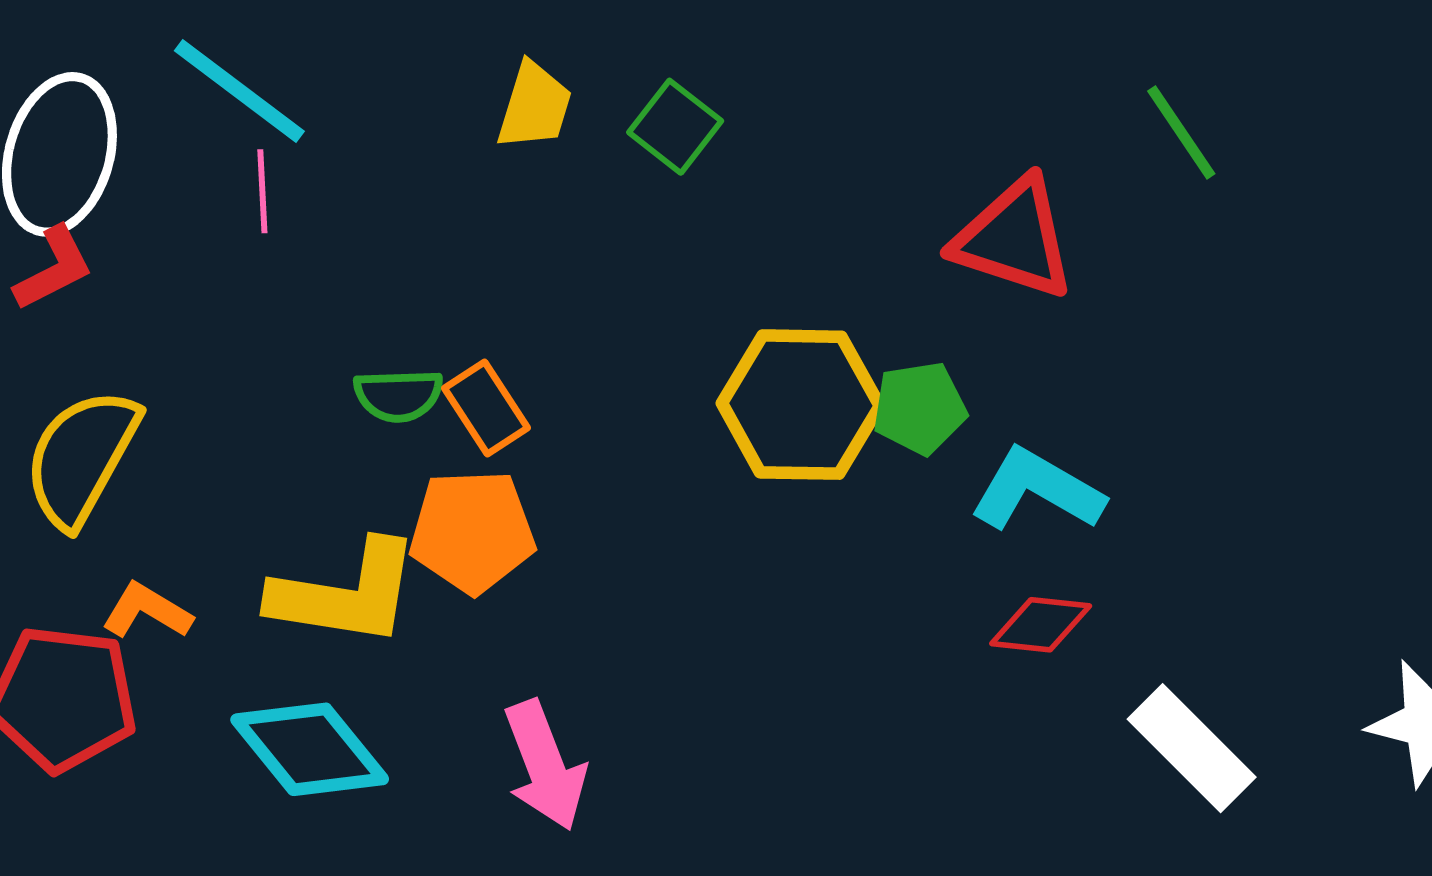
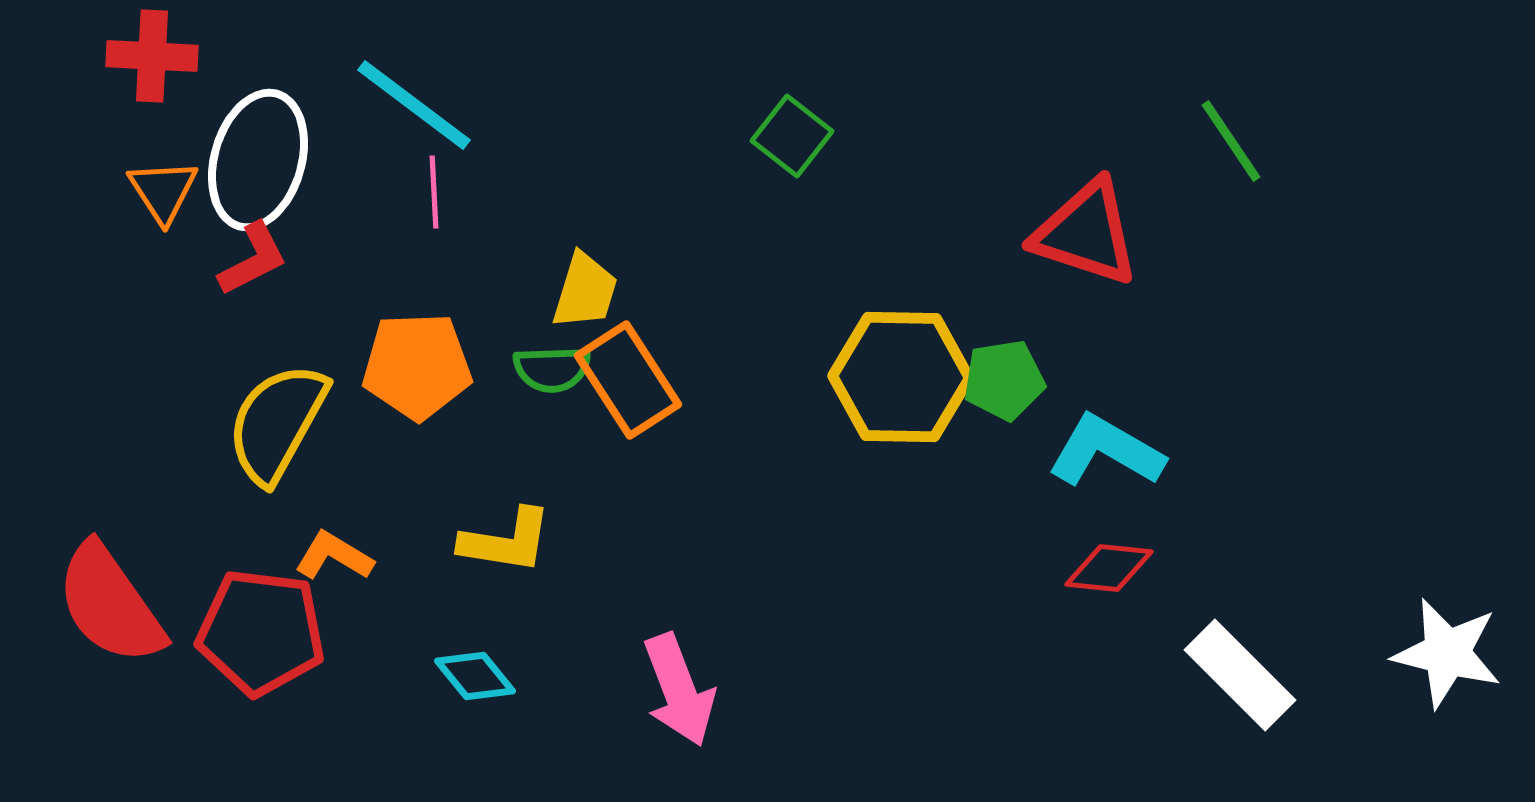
yellow trapezoid: (534, 106) -> (585, 291), moved
orange rectangle: (486, 408) -> (628, 380), size x1.4
orange pentagon: (472, 531) -> (417, 366), moved
yellow L-shape: (345, 594) -> (506, 541), size x0.7
cyan diamond: (310, 749) -> (475, 676), size x0.6

